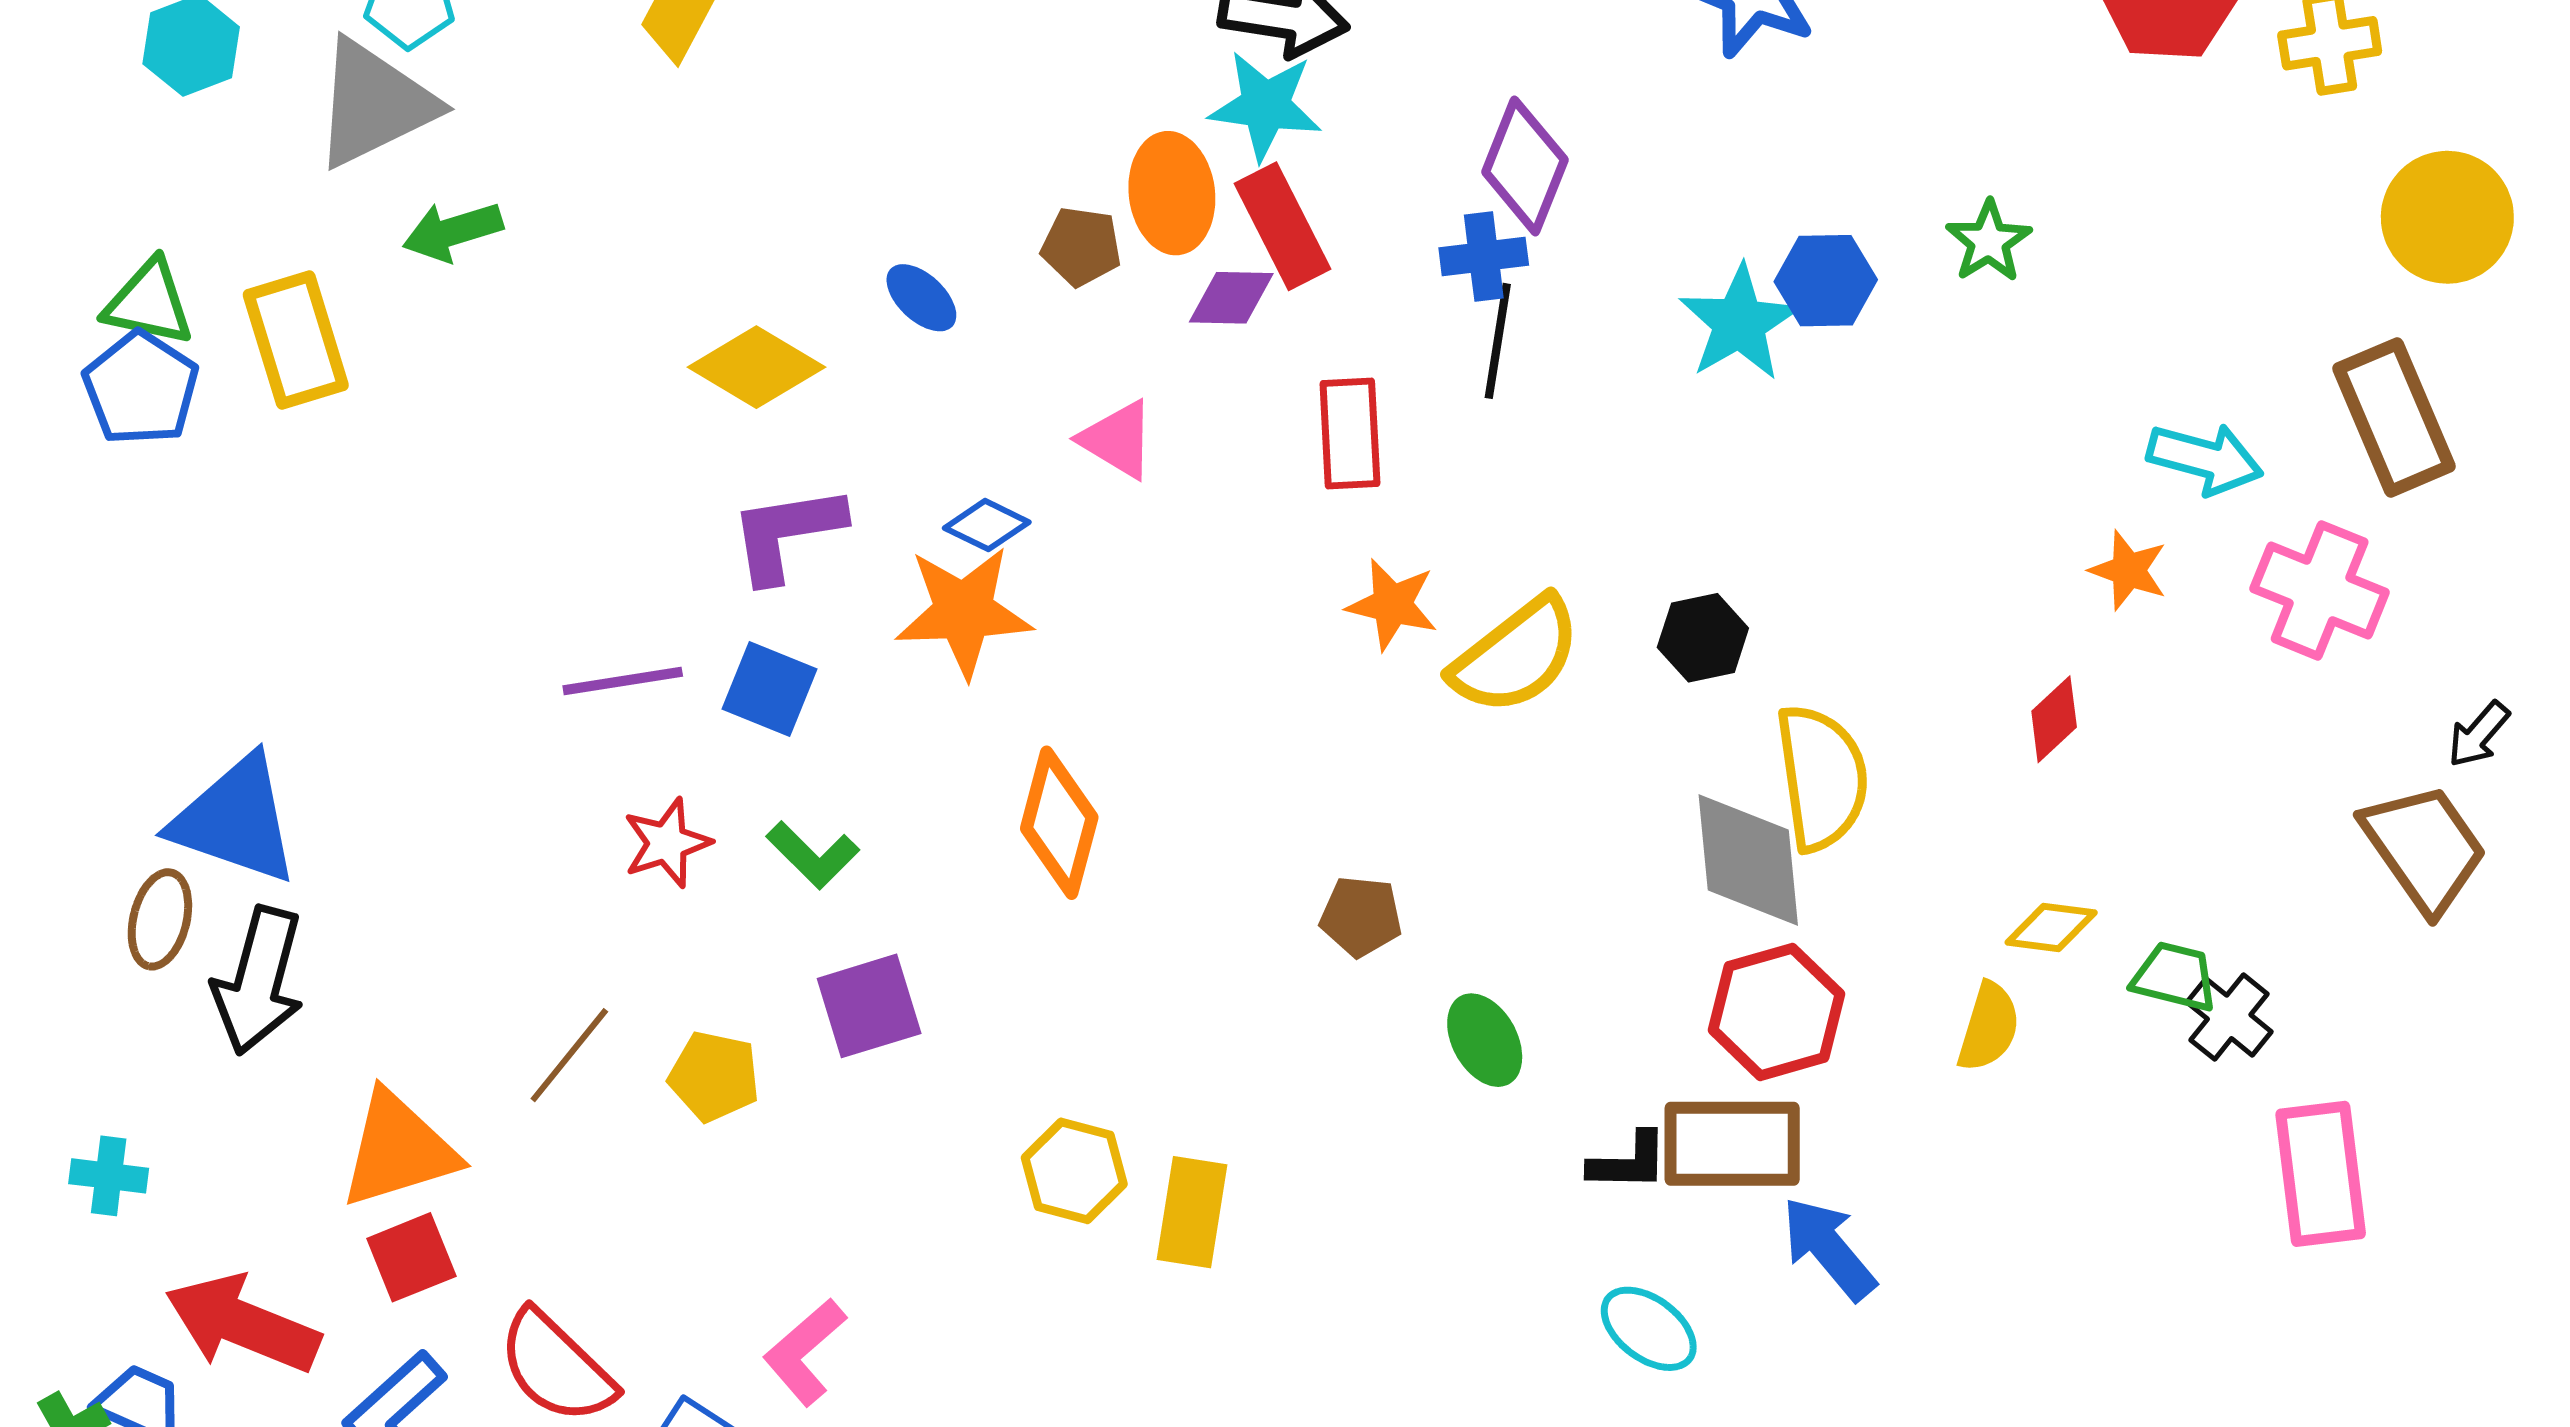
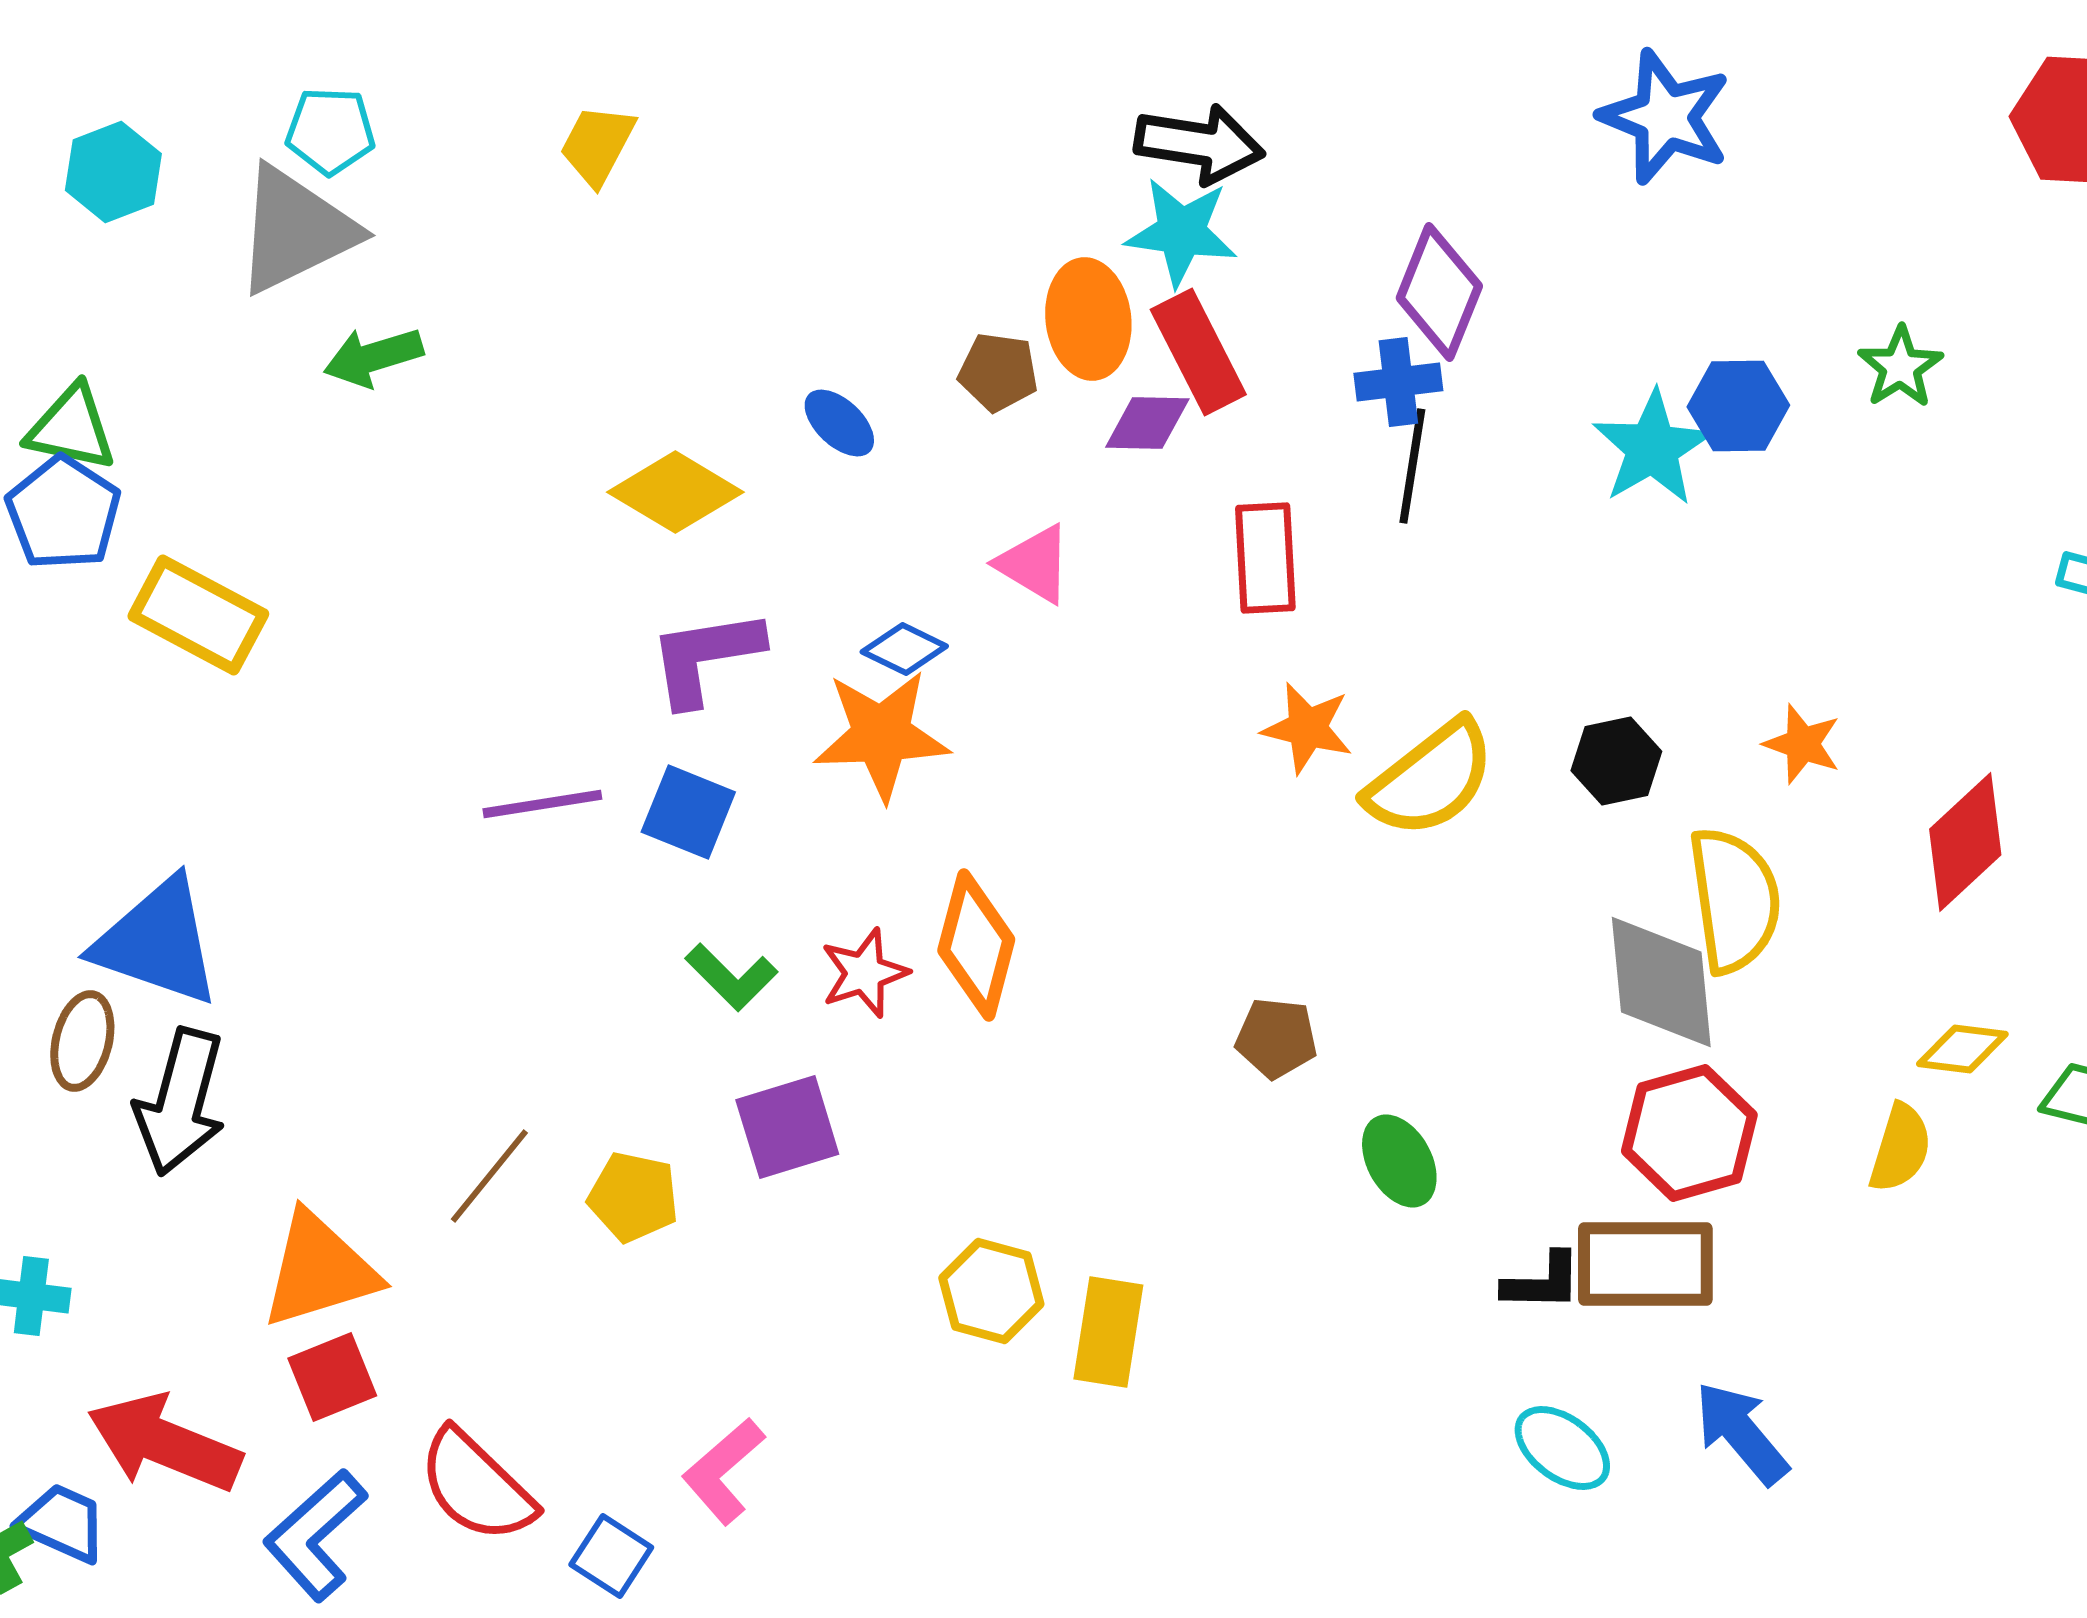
yellow rectangle: (296, 340) -> (198, 615), moved, turned -45
orange star: (2128, 570) -> (1802, 744), moved
red diamond: (2054, 719) -> (1965, 842), size x1.6
red star: (667, 843) -> (864, 973), moved
blue arrow: (1829, 1248) -> (1741, 1433), moved

